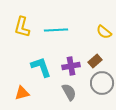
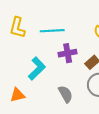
purple cross: (71, 66) -> (68, 53), moved
cyan L-shape: (41, 67) -> (37, 68), turned 65

